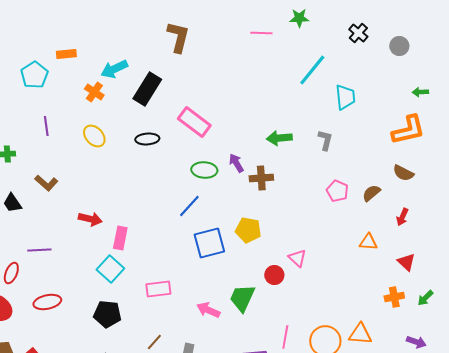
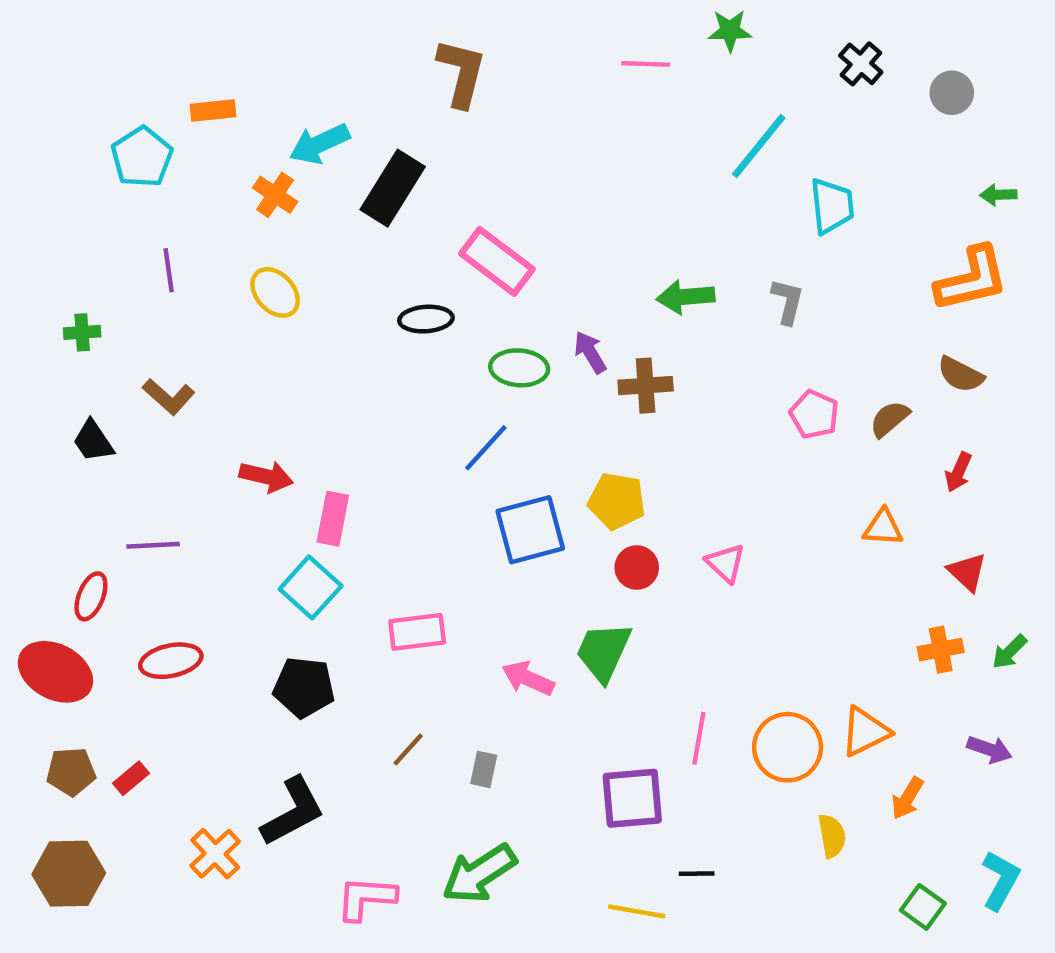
black ellipse: (147, 139) -> (426, 319), moved
red circle: (274, 275) -> (637, 568), moved
orange triangle: (360, 334) -> (865, 732), turned -30

